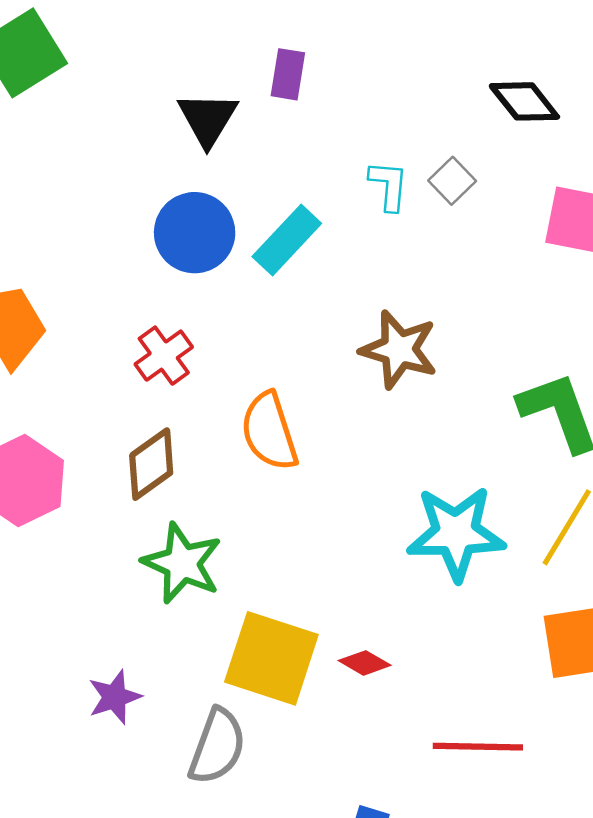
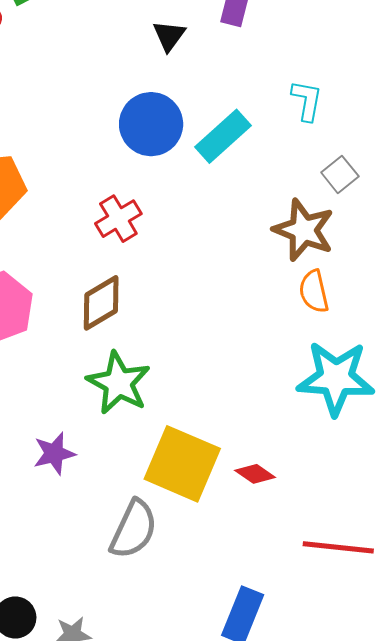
black triangle: (208, 119) -> (169, 36), size x0.7
gray square: (452, 181) -> (340, 174), moved
orange semicircle: (269, 431) -> (314, 291), moved, size x0.7
purple star: (115, 697) -> (54, 453), moved

